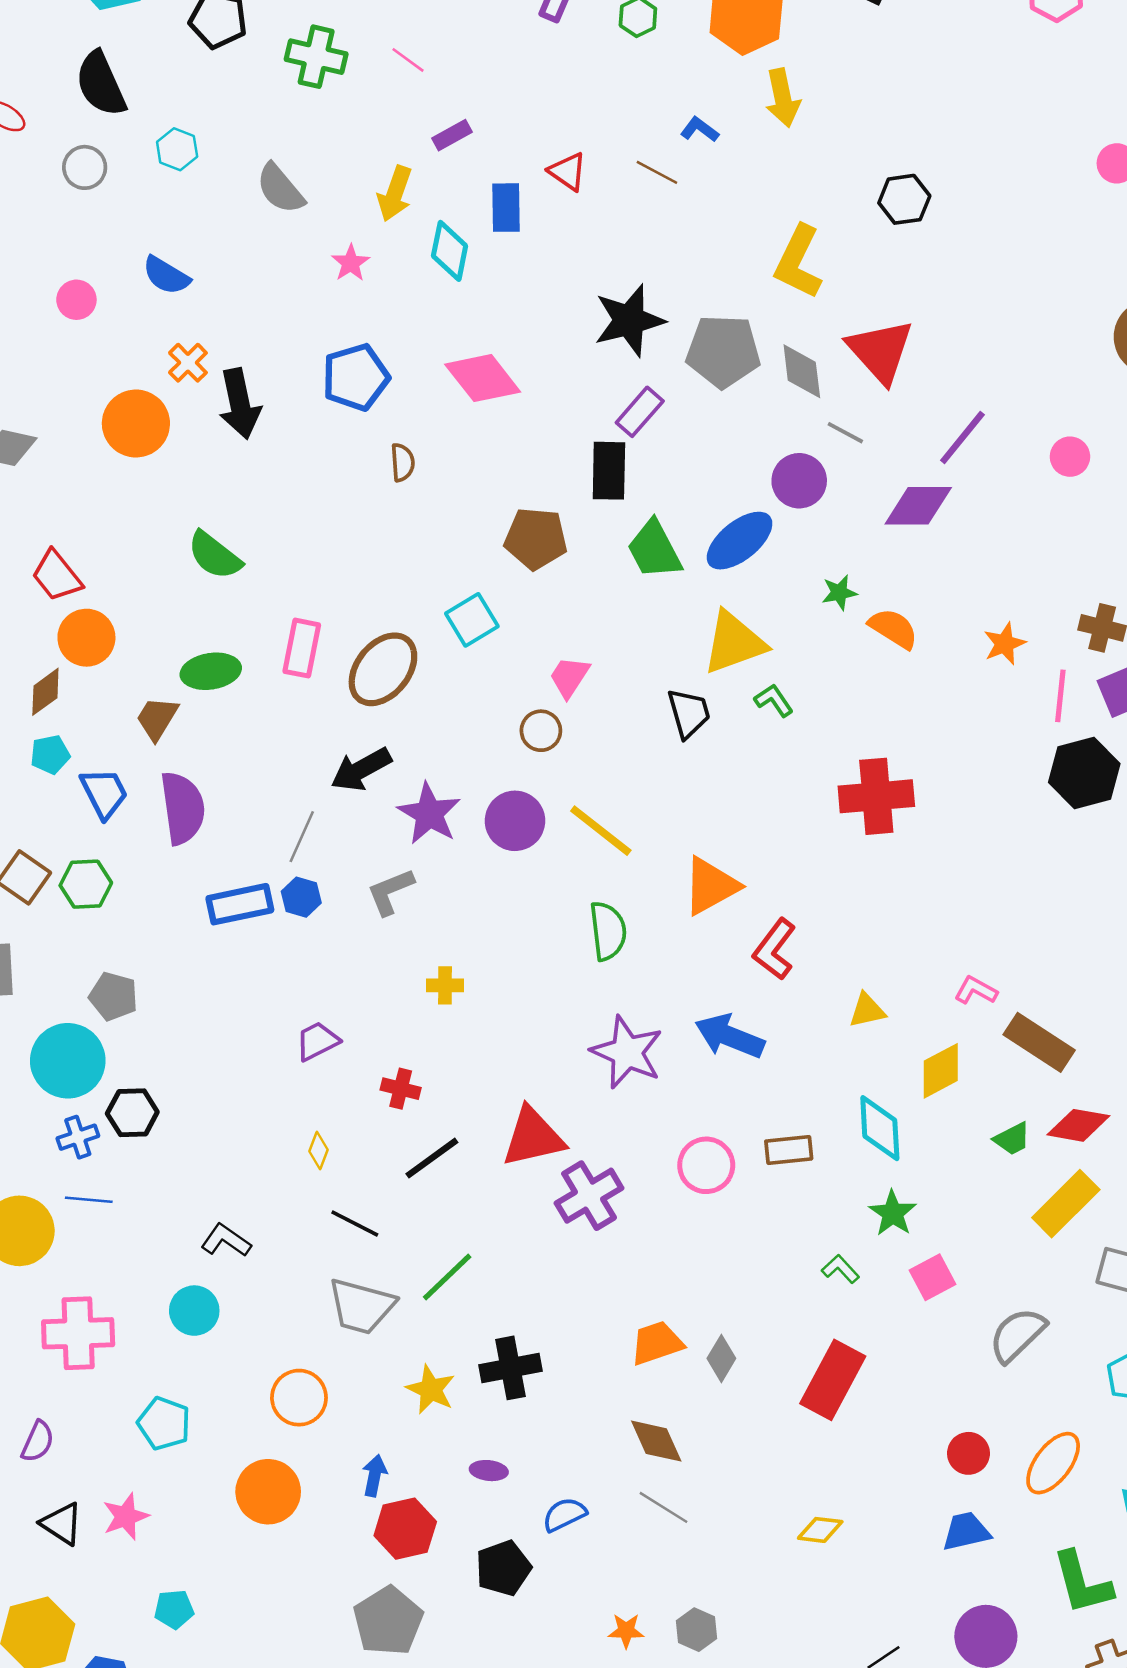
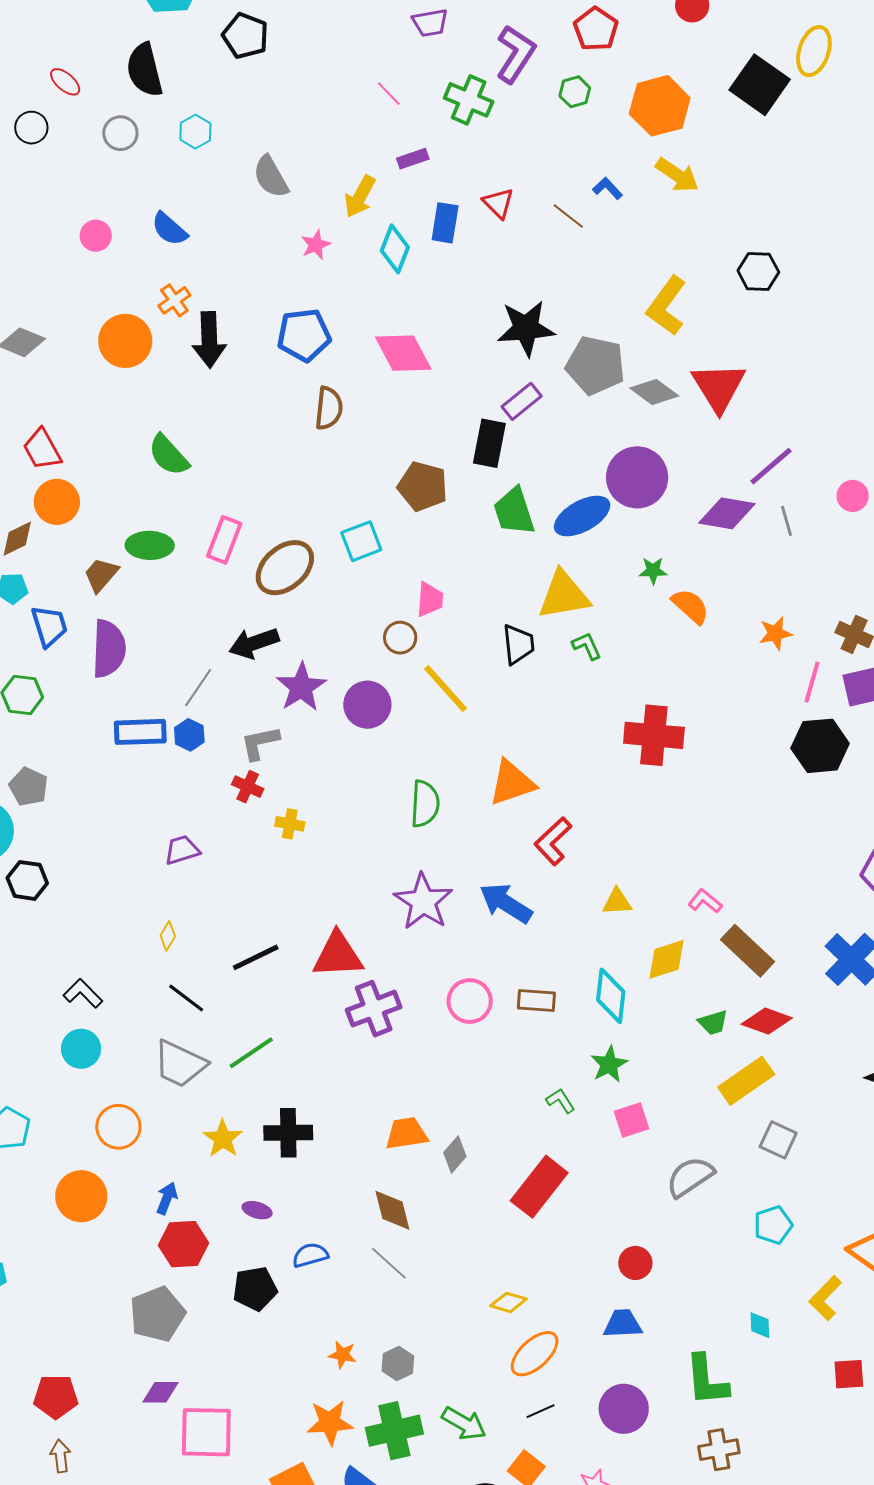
green cross: (316, 57) -> (469, 100), moved
yellow arrow: (783, 98) -> (677, 175), turned -54
gray diamond: (802, 371) -> (654, 392), turned -57
gray line: (845, 433) -> (786, 521), moved, turned 36
brown semicircle: (403, 462) -> (329, 408), size x1.4
purple circle: (799, 481) -> (637, 477), size x1.4
pink trapezoid: (569, 677) -> (430, 599), turned 141
yellow line: (601, 831) -> (445, 688), moved
red cross: (401, 1089) -> (248, 787), moved
cyan circle: (194, 1311) -> (81, 1049), moved
orange ellipse: (1053, 1463) -> (535, 1354), moved

